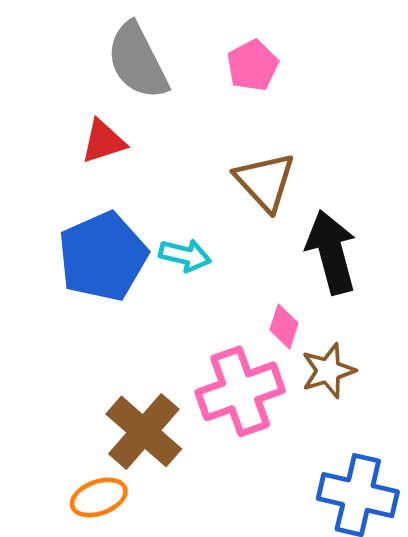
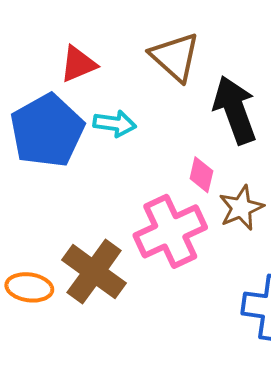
red triangle: (103, 141) -> (78, 64), moved
orange ellipse: (99, 497) -> (29, 287), moved, turned 33

